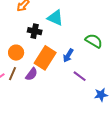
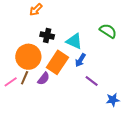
cyan triangle: (55, 18) -> (74, 41), moved
green semicircle: (94, 41) -> (108, 31), moved
orange circle: (16, 53) -> (28, 57), size x1.6

